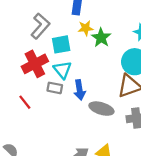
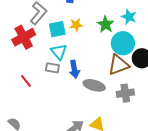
yellow star: (86, 28) -> (76, 25), moved
green star: (101, 38) -> (106, 24), moved
red cross: (35, 64) -> (24, 37), moved

